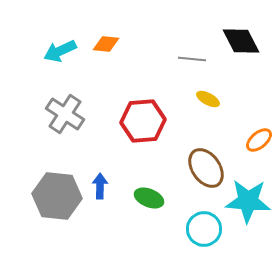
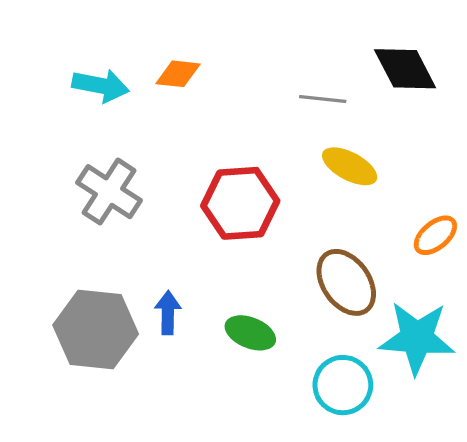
cyan arrow: (60, 51) -> (101, 86), turned -144
yellow ellipse: (208, 99) -> (350, 166), size x1.4

